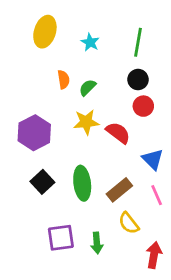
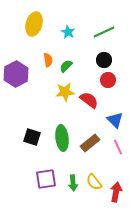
green line: (138, 42) -> (104, 32), turned 55
purple hexagon: (34, 133) -> (16, 74), moved
black square: (42, 182) -> (32, 137), turned -30
yellow semicircle: (129, 223) -> (94, 182), moved

